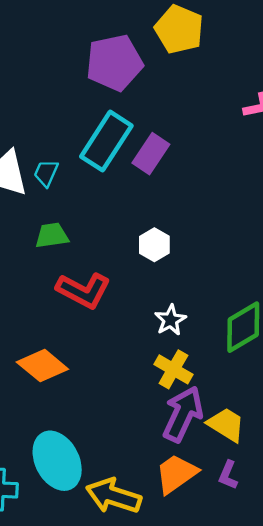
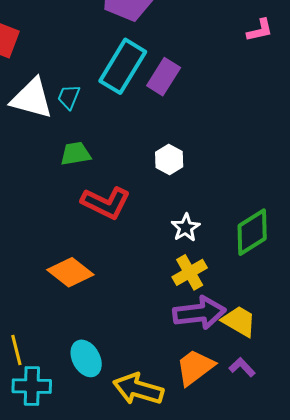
yellow cross: (173, 369) -> (190, 272), turned 32
purple arrow: (183, 414) -> (199, 313), turned 60
cyan ellipse: (57, 461) -> (86, 358), size x0.7
purple L-shape: (228, 475) -> (242, 367), turned 116

